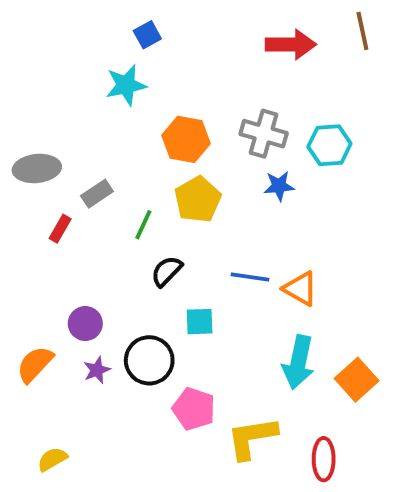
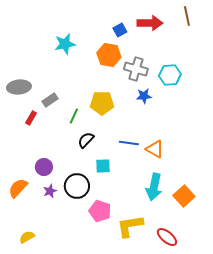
blue square: (147, 35) -> (120, 30), moved
orange hexagon: (186, 139) -> (109, 55), moved
yellow pentagon: (198, 199) -> (102, 103), turned 30
red ellipse: (324, 459) -> (167, 237), turned -50

